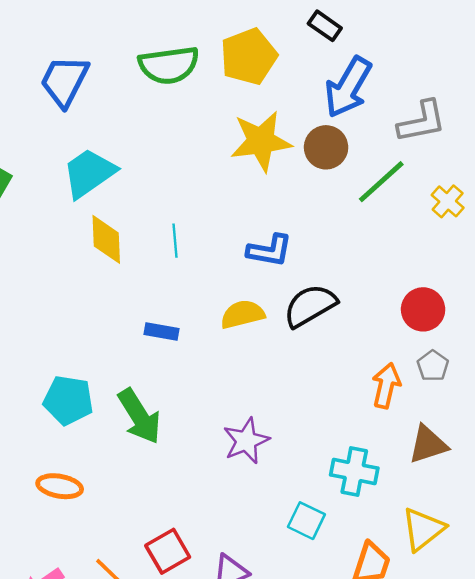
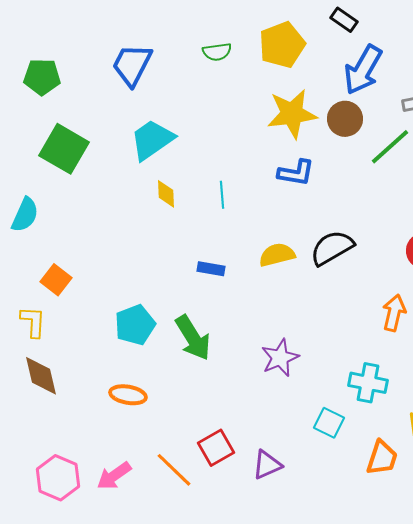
green semicircle: (169, 65) -> (217, 52), size x0.6
yellow diamond: (106, 239) -> (166, 194), size x0.7
blue L-shape: (270, 250) -> (296, 173), moved
cyan pentagon: (68, 400) -> (135, 325), turned -30

